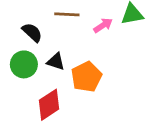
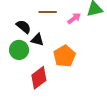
black triangle: (56, 62) -> (37, 40), moved

